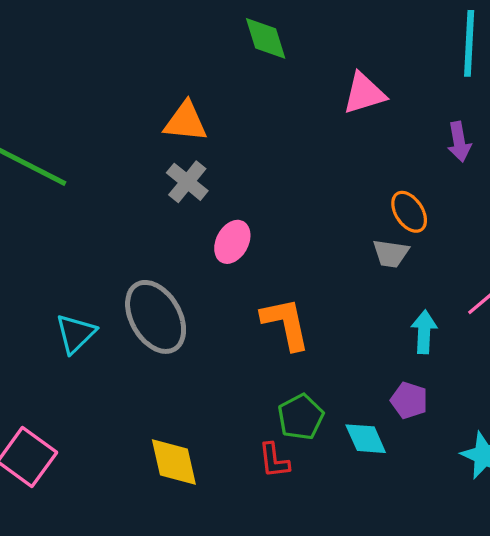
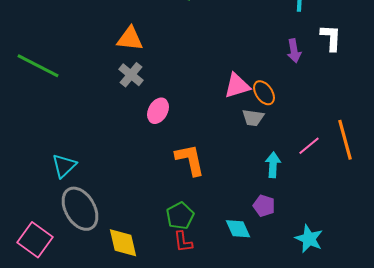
pink triangle: (364, 93) -> (237, 86), moved
gray ellipse: (156, 317) -> (80, 209), moved
green pentagon: (301, 417) -> (180, 216), moved

